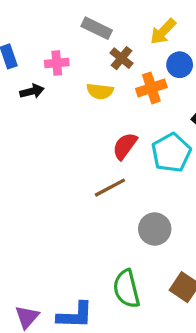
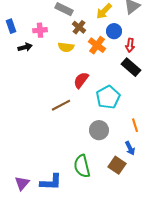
orange cross: (151, 88) -> (97, 45), turned -36
cyan pentagon: (171, 153) -> (108, 97), moved
brown line: (110, 188) -> (61, 105), moved

